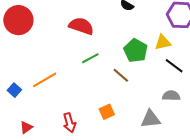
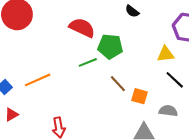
green pentagon: (136, 51) -> (110, 46), moved, turned -30
orange square: (107, 112) -> (139, 96), moved, turned 35
red triangle: (26, 127) -> (12, 115), moved

